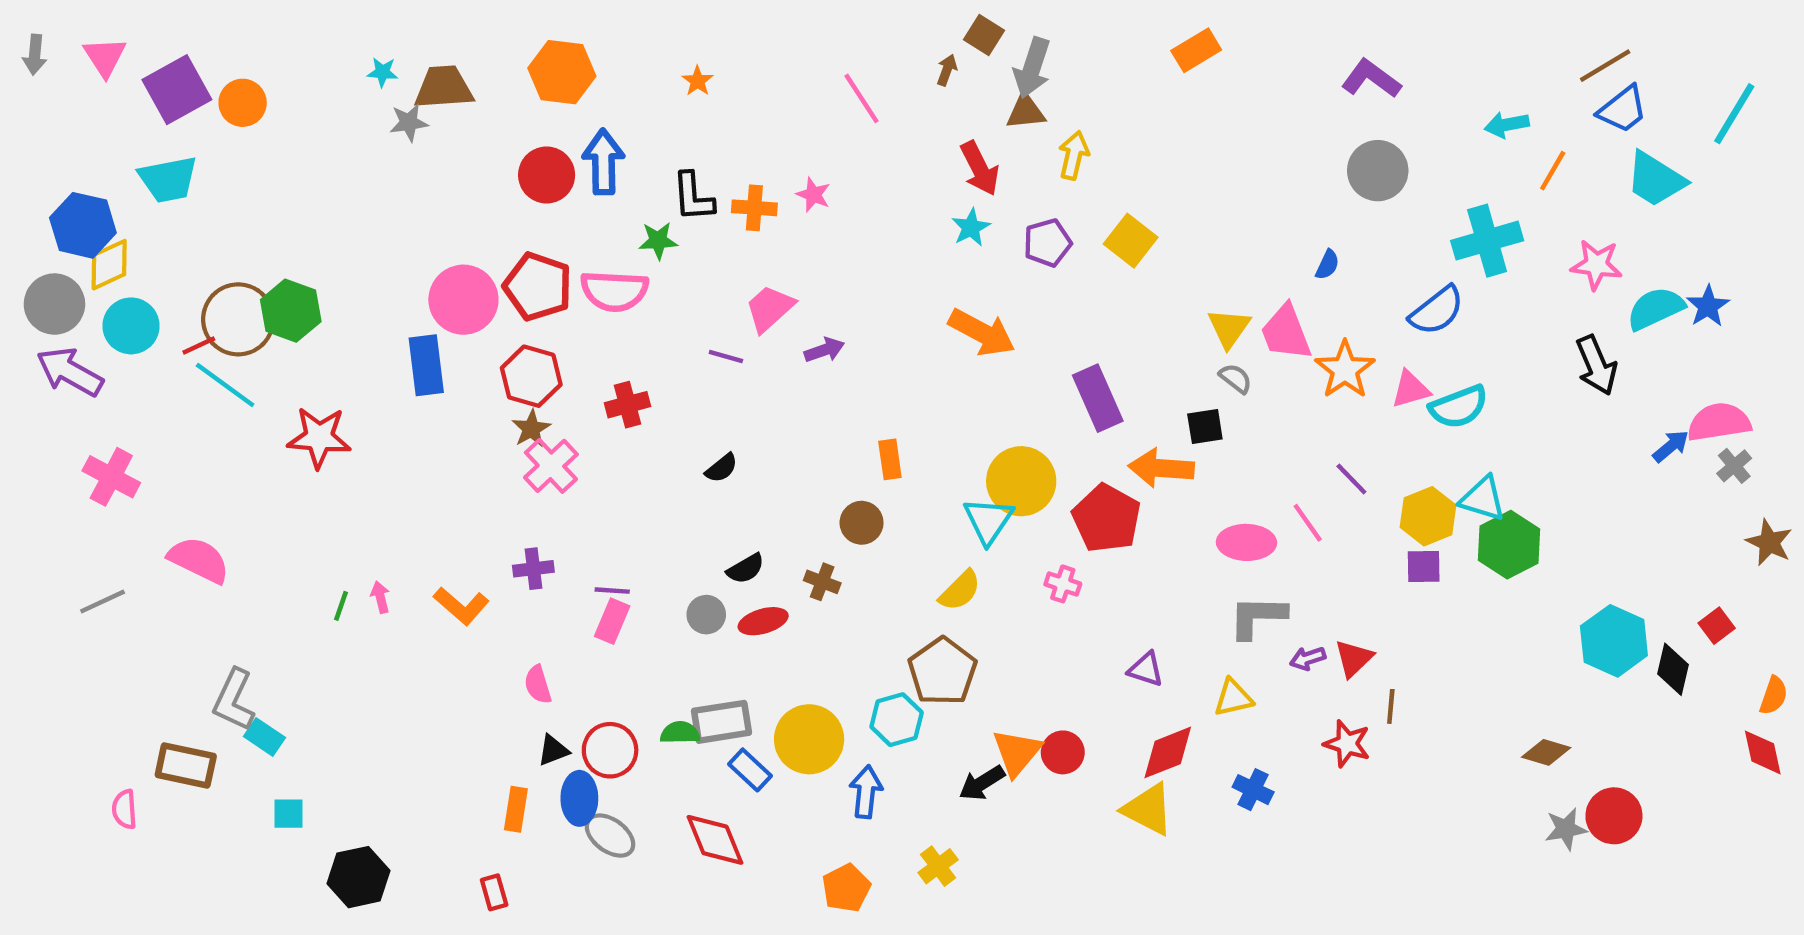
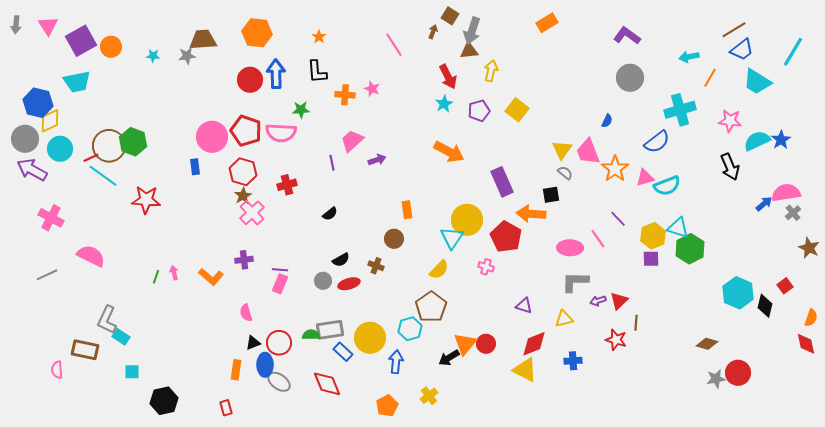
cyan star: (383, 72) -> (153, 56), moved
black L-shape: (693, 197) -> (317, 72), moved
purple line: (726, 357) -> (332, 163), turned 63
blue rectangle: (426, 365) -> (195, 167), size x0.6
blue cross: (1253, 790) -> (573, 361), turned -30

